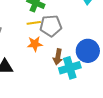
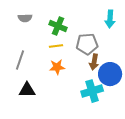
gray pentagon: (51, 26) -> (87, 44), moved
brown arrow: (58, 57) -> (94, 62), moved

